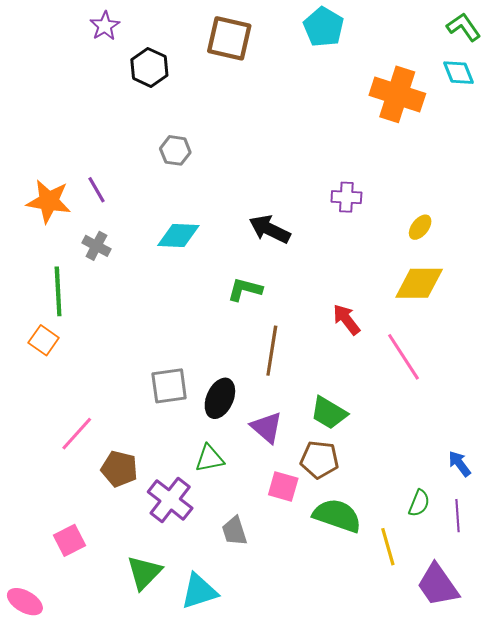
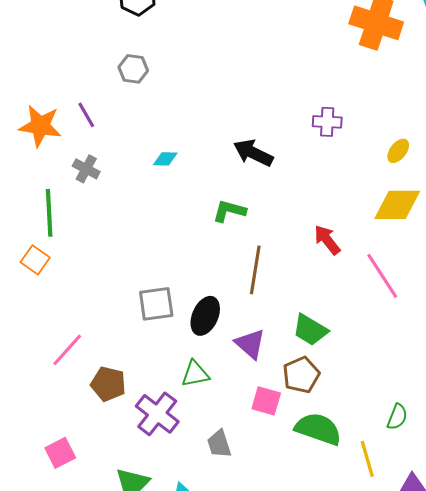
gray hexagon: (175, 150) -> (133, 69), moved
cyan diamond: (178, 235) -> (165, 159), size x0.6
brown pentagon: (319, 460) -> (301, 375), turned -30

